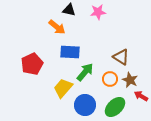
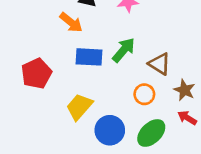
green arrow: (85, 72) -> (124, 50), moved
brown star: (130, 80) -> (184, 90), moved

